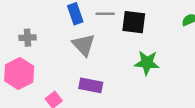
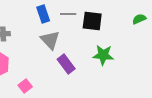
purple rectangle: (91, 85) -> (66, 64), moved, turned 42

